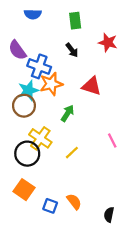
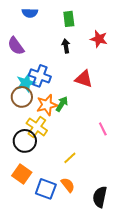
black arrow: (72, 50) -> (66, 46), turned -152
blue cross: (39, 66) -> (40, 76), moved
orange star: (51, 84) -> (47, 105), moved
yellow line: (72, 153) -> (70, 158), moved
blue square: (50, 206) -> (46, 189), size x1.5
black semicircle: (109, 215) -> (100, 197), size x1.5

